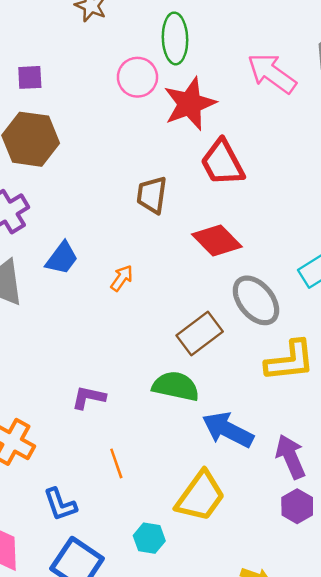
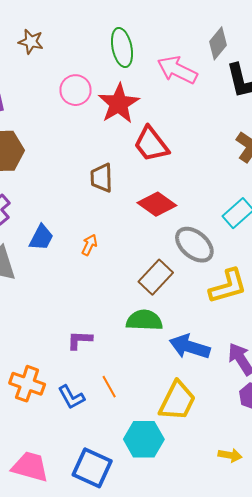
green ellipse: (175, 38) -> (122, 48), moved
blue L-shape: (60, 505) -> (71, 397), moved
cyan hexagon: (149, 538) -> (144, 439), size x1.6

